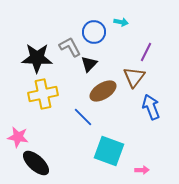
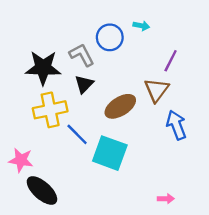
black triangle: (89, 64) -> (84, 84), moved
blue line: (83, 117) -> (77, 134), moved
cyan square: (109, 151) -> (110, 153), moved

